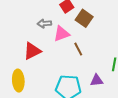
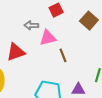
brown square: (84, 18) -> (89, 21), moved

